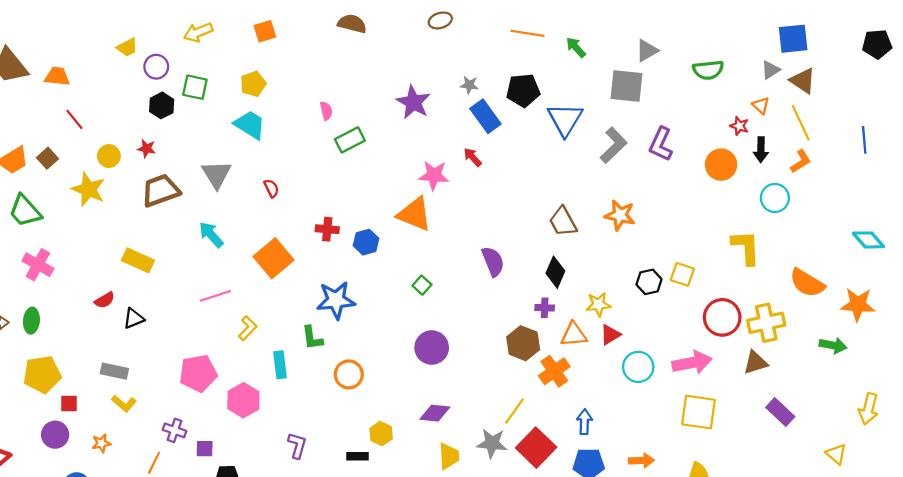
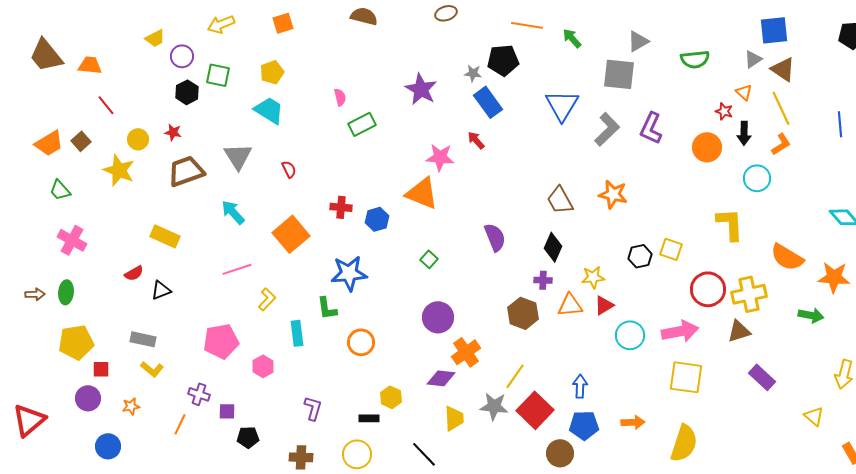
black pentagon: (523, 90) -> (503, 60), moved
green trapezoid: (25, 211) -> (60, 190), size x0.7
orange cross: (554, 371) -> (466, 352), moved
pink hexagon: (243, 400) -> (263, 366), size x0.7

